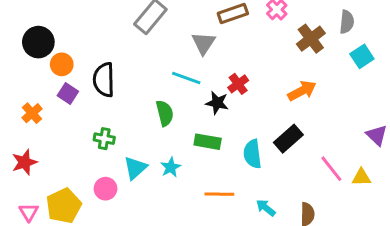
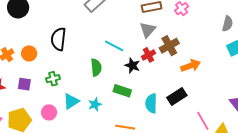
brown cross: (311, 39) -> (169, 46), moved
gray triangle: (204, 43) -> (148, 30), moved
orange circle: (62, 64) -> (29, 53), moved
purple square: (68, 93) -> (24, 84), moved, turned -32
green cross: (104, 139) -> (53, 79), turned -32

